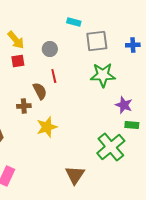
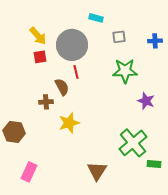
gray square: (97, 41) -> (119, 37), size x0.6
gray circle: (50, 49) -> (72, 45), size x2.0
green rectangle: (132, 125) -> (154, 164), moved

